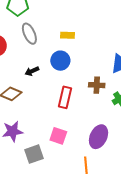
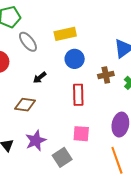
yellow rectangle: (67, 35) -> (65, 34), size x1.5
blue circle: (60, 61) -> (75, 59), moved

